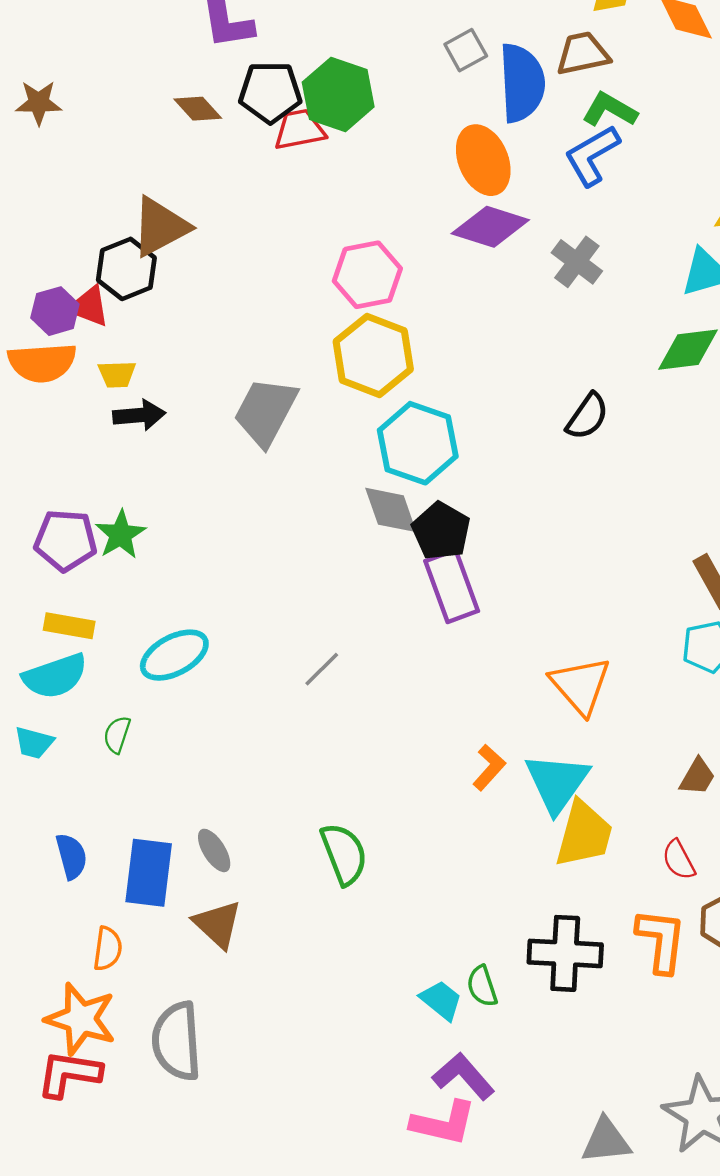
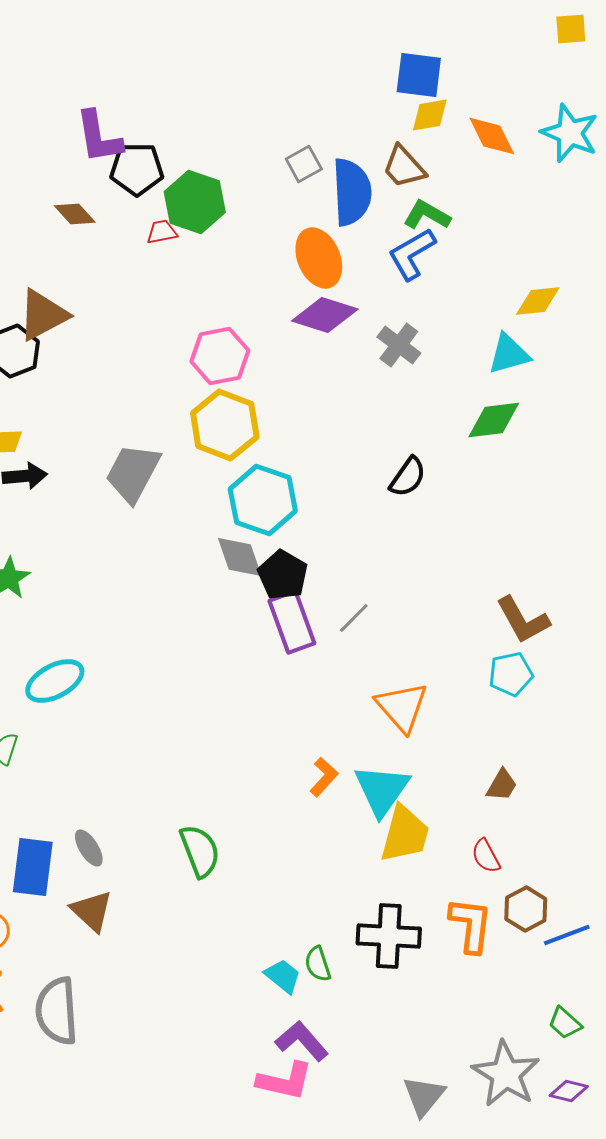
brown trapezoid: (583, 54) -> (404, 167), turned -120
black pentagon: (270, 92) -> (137, 169), moved
red trapezoid: (300, 130) -> (162, 232), size x0.7
gray line: (322, 669) -> (354, 618), moved
gray triangle: (606, 1141) -> (424, 1096), turned -45

